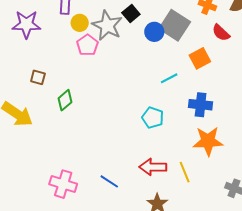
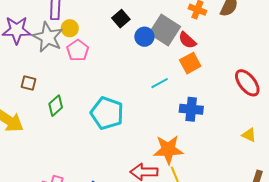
gray star: (107, 26) -> (48, 37), moved
red semicircle: (221, 33) -> (187, 40), moved
cyan pentagon: (153, 118) -> (107, 113), moved, size x1.5
orange star: (208, 141) -> (168, 150), moved

